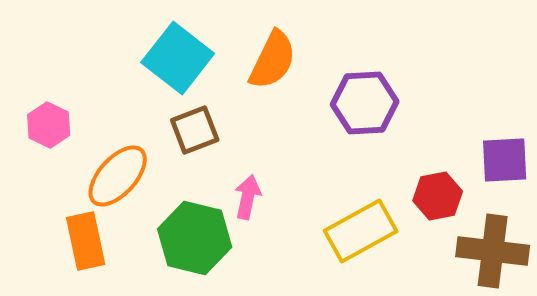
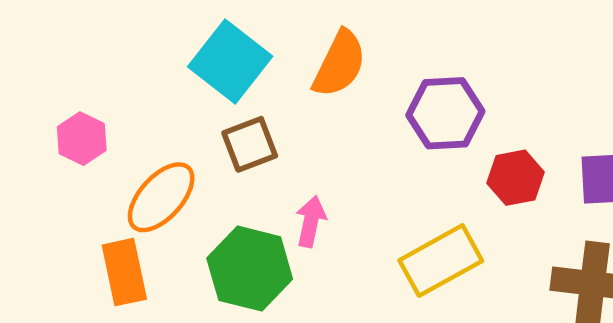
red hexagon: (438, 196) -> (516, 178), moved

